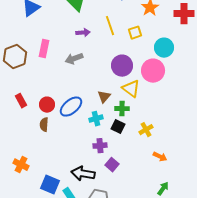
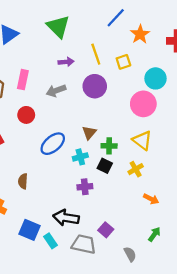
purple circle: (122, 66) -> (95, 86), moved
yellow triangle: (131, 89) -> (142, 140), moved
red circle: (47, 105) -> (26, 115), moved
brown semicircle: (44, 125) -> (23, 181), moved
purple square: (112, 165) -> (106, 230), moved

